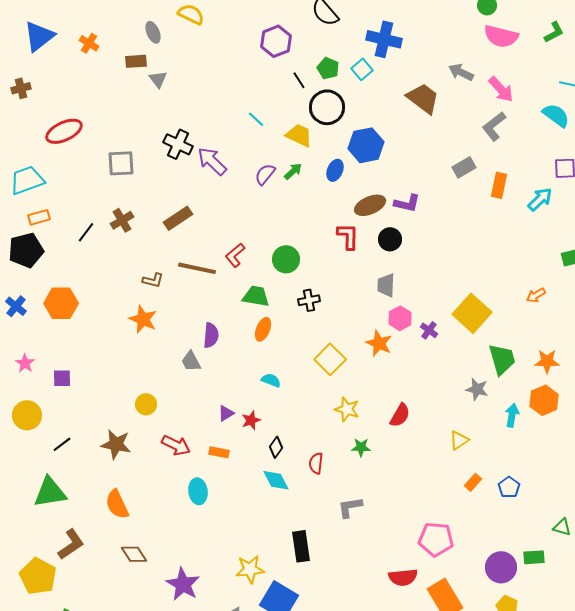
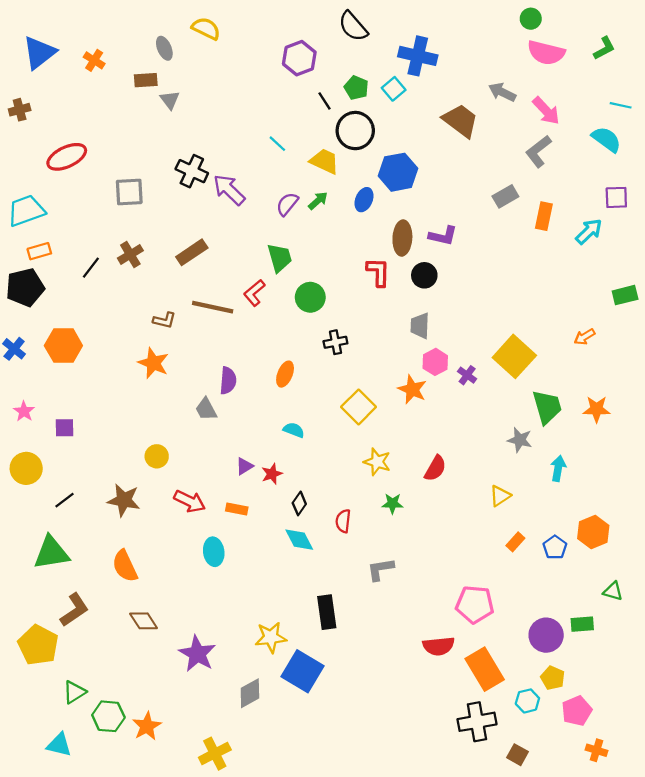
brown ellipse: (370, 205) -> (402, 238), turned -64
green trapezoid: (256, 296) -> (280, 258), moved, turned 64
orange hexagon: (544, 400) -> (593, 532), moved

